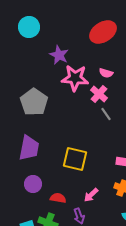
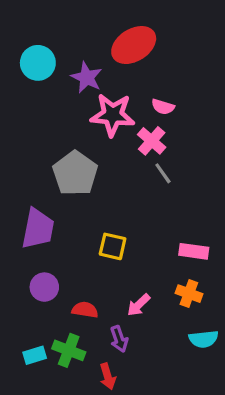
cyan circle: (29, 27) -> (38, 63), moved
red ellipse: (103, 32) -> (134, 45), moved
gray pentagon: (34, 102) -> (75, 173), moved
yellow square: (75, 159) -> (113, 246), size x0.7

